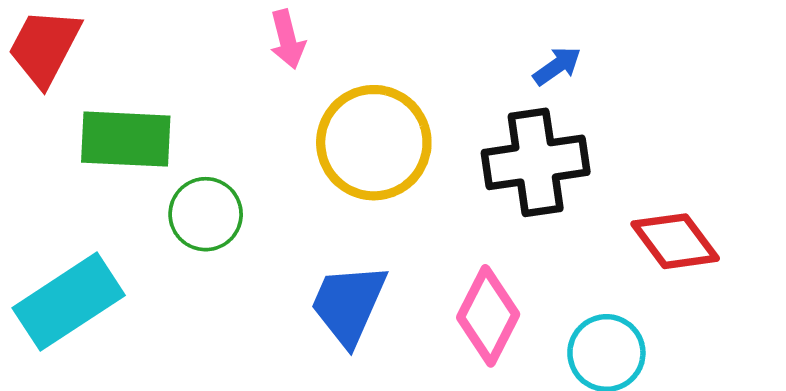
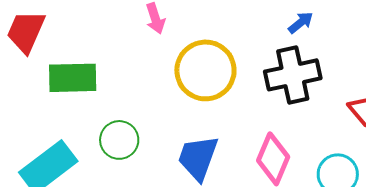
green circle: (206, 214) -> (119, 140), moved

